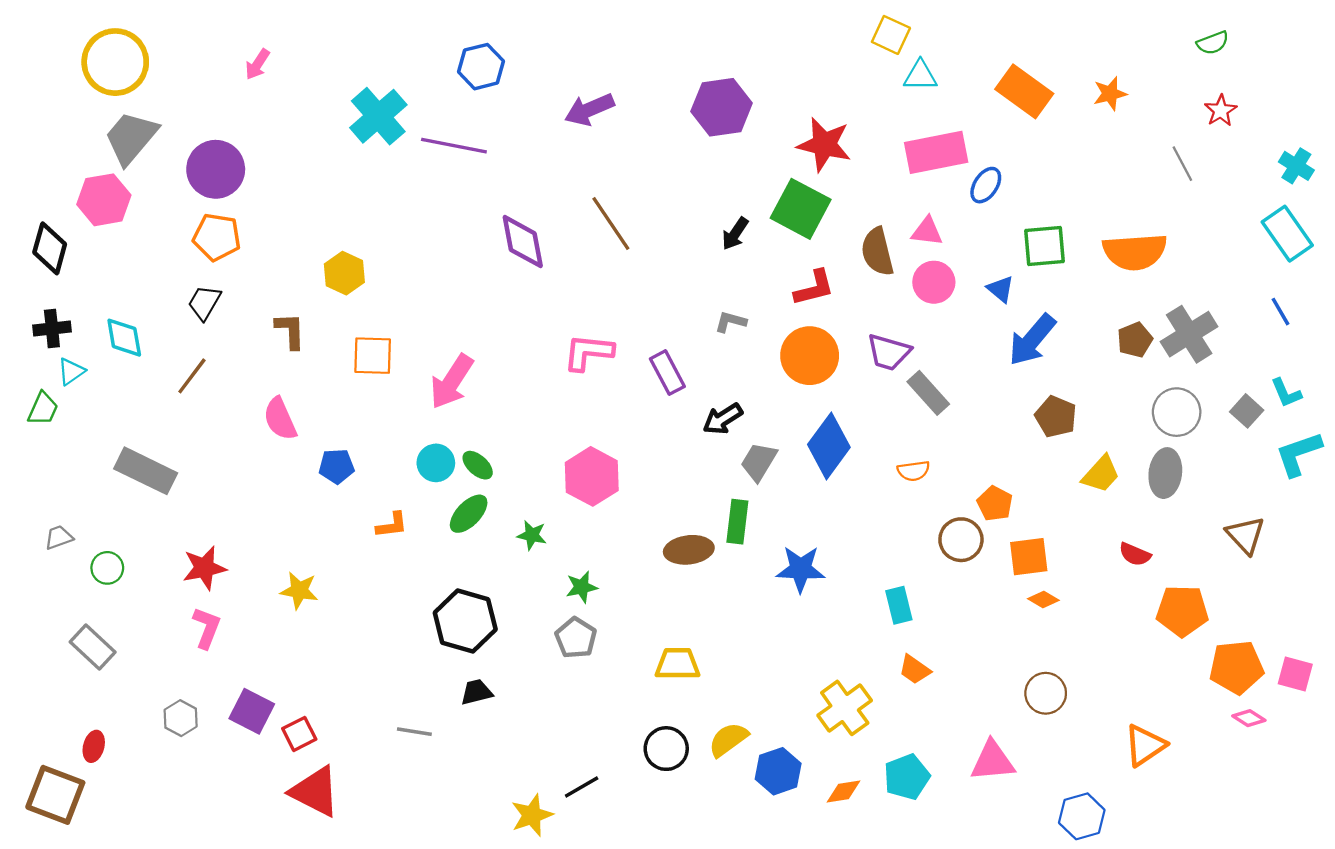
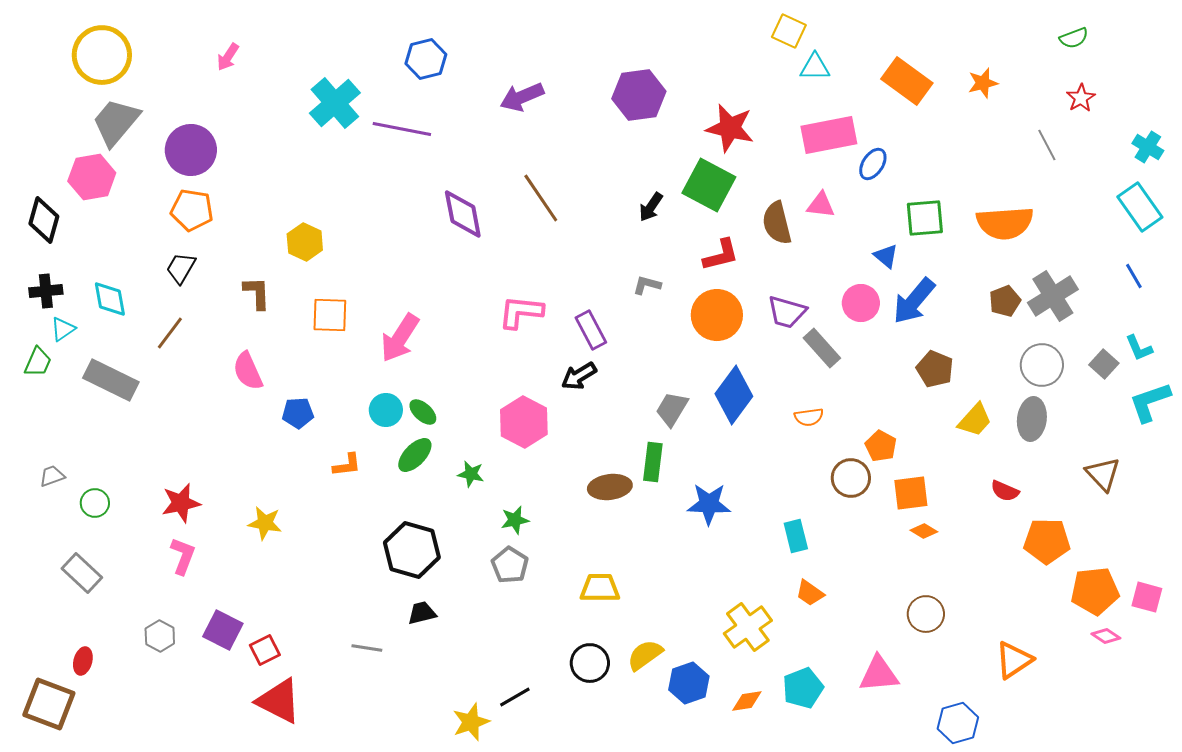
pink circle: (934, 282) -> (861, 303), moved
black arrow: (723, 419) -> (579, 376), moved
gray rectangle: (146, 471) -> (111, 380), moved

